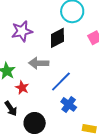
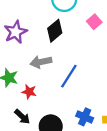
blue cross: (69, 104) -> (85, 117), moved

